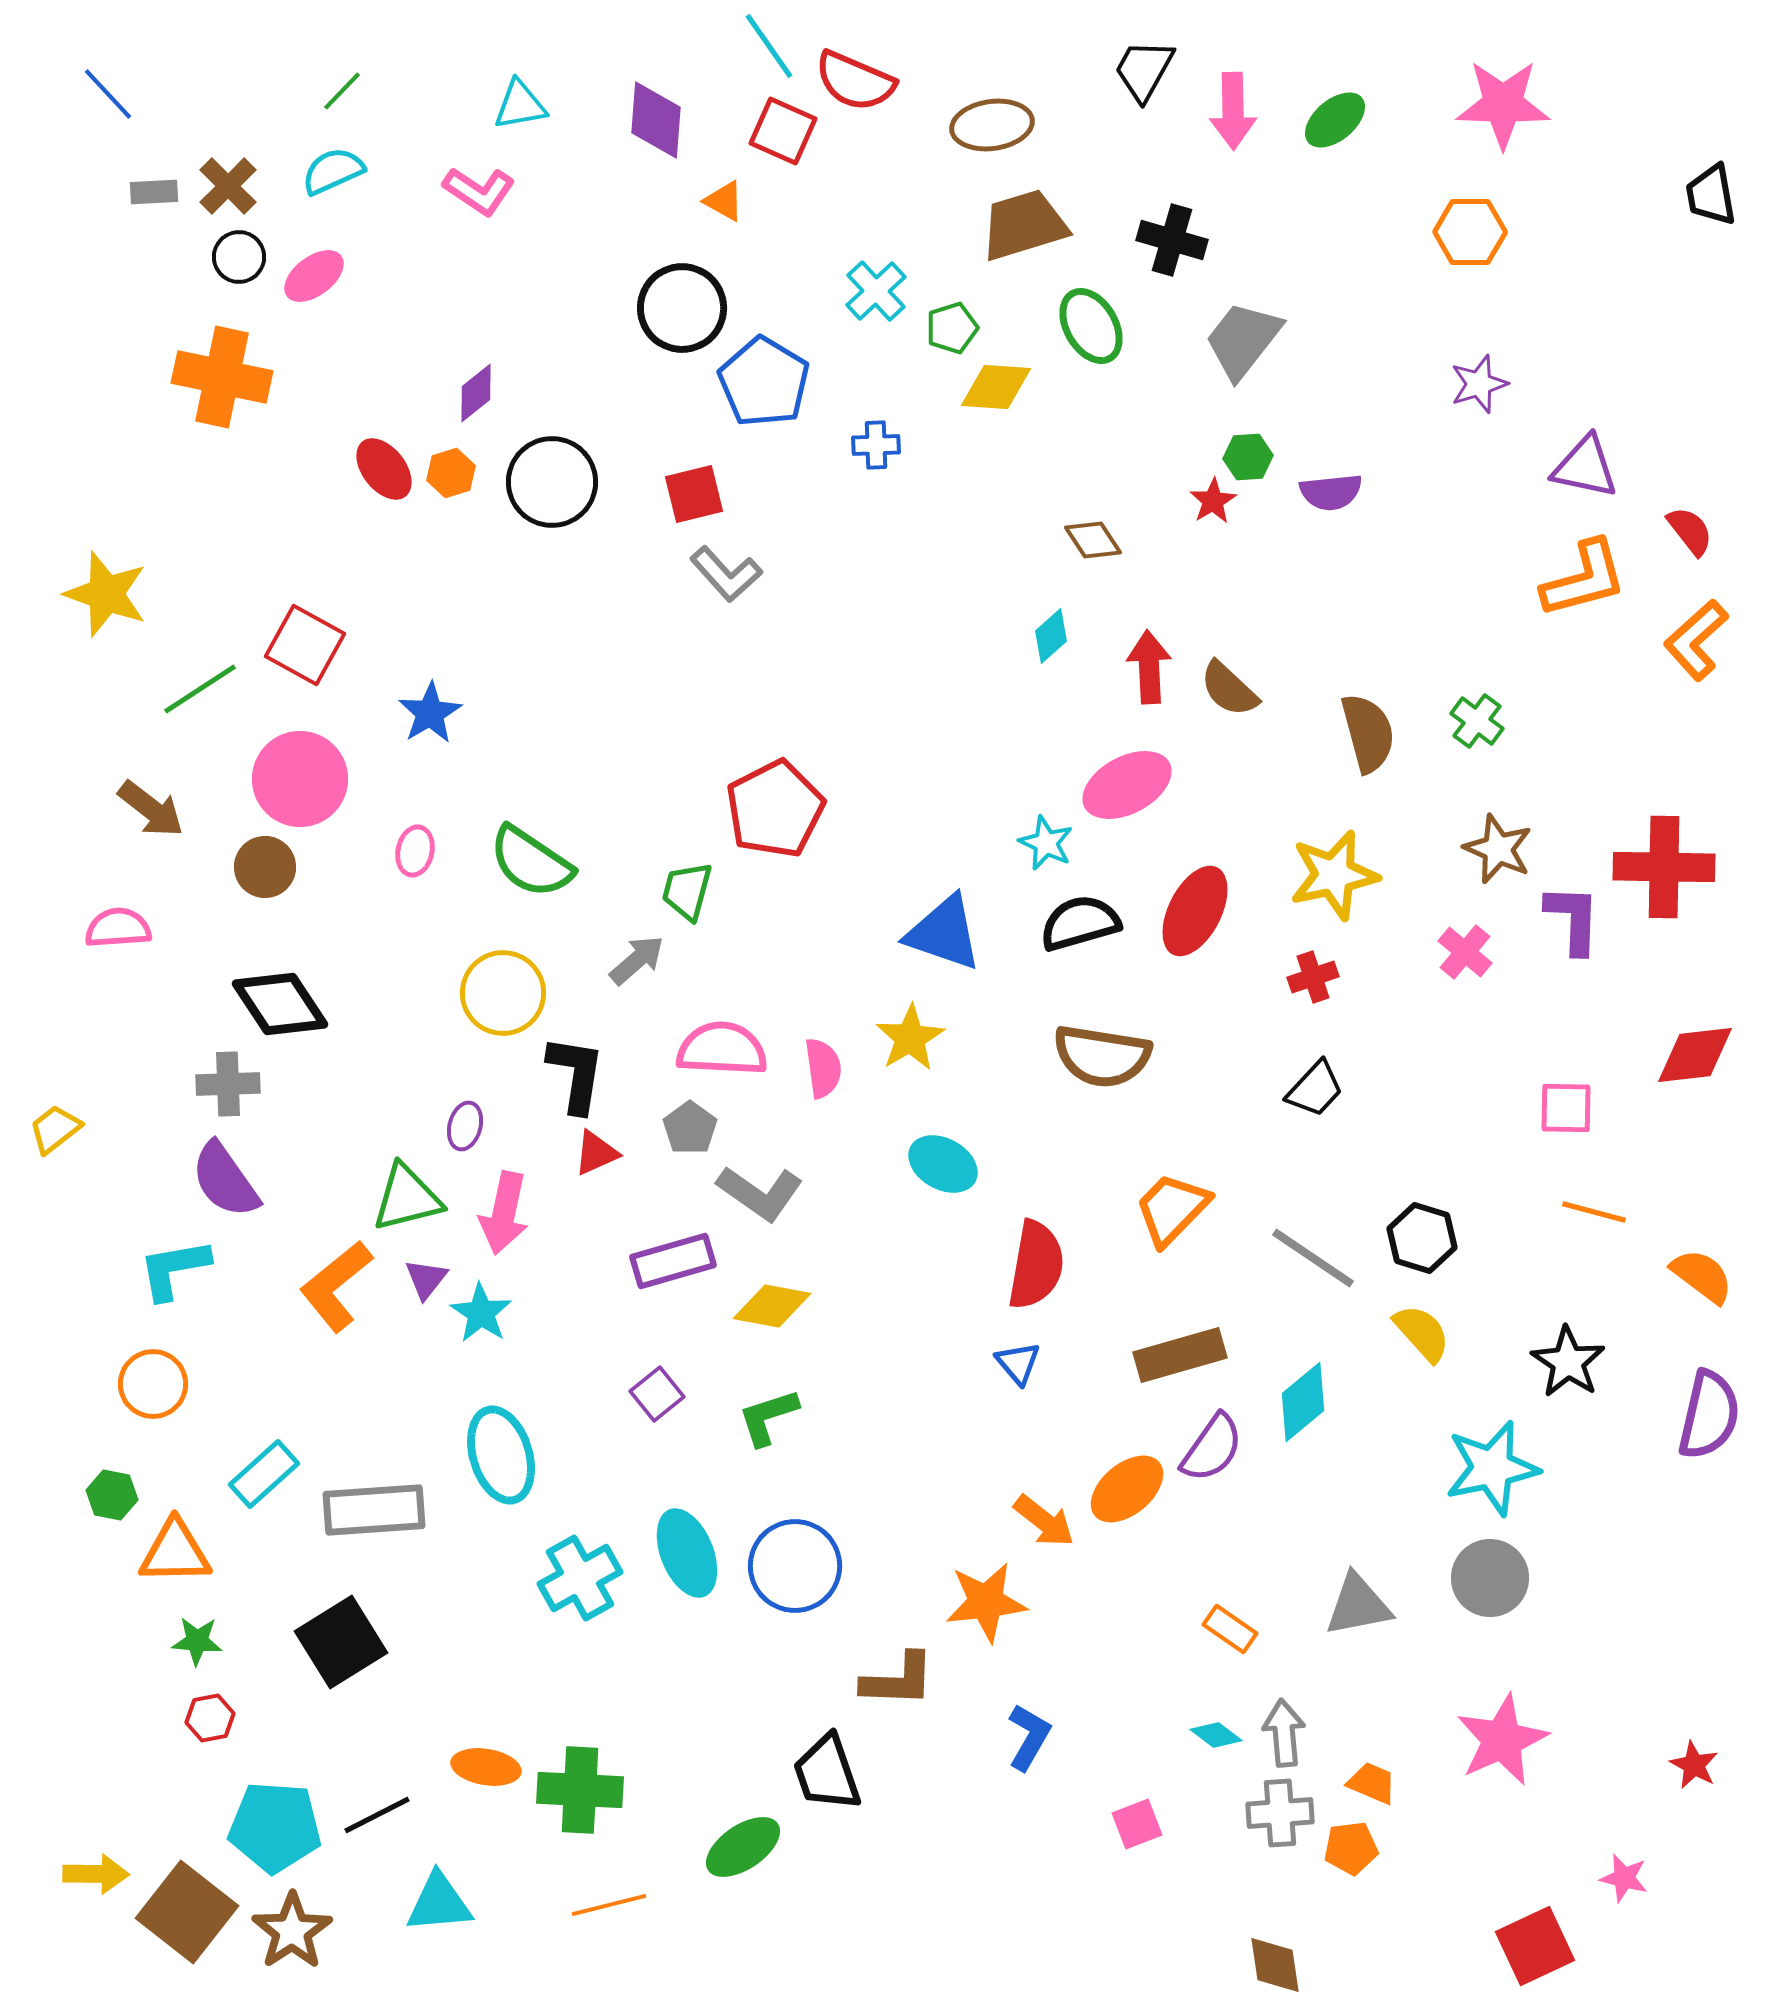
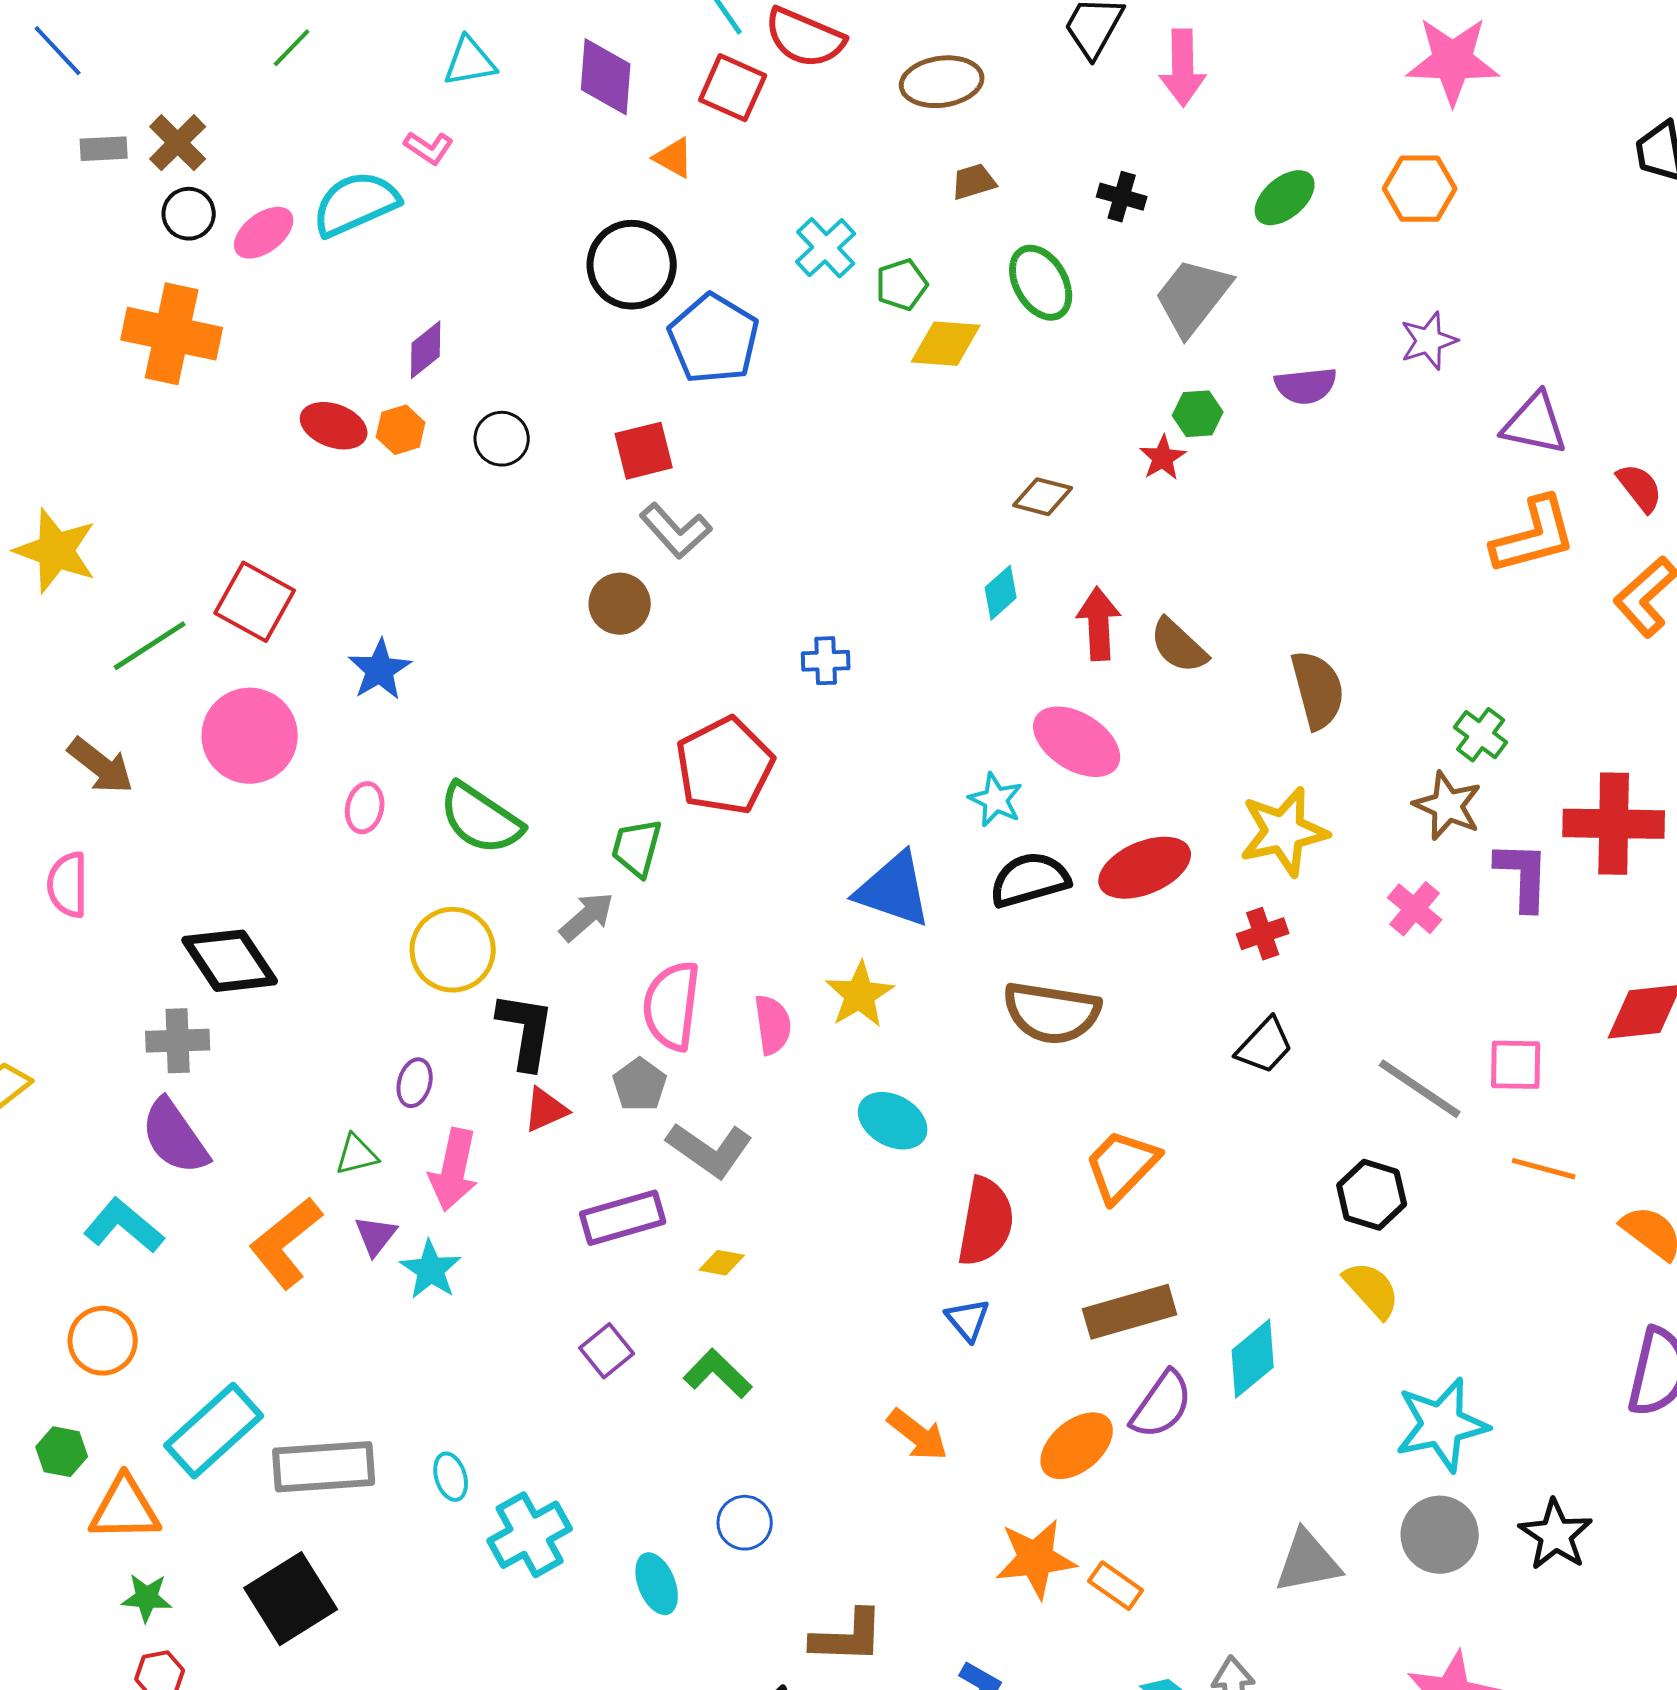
green ellipse: (1335, 120) -> (1285, 198), moved
cyan semicircle: (333, 171) -> (356, 204), moved, size x1.4
pink L-shape: (479, 191) -> (429, 148), size x0.7
brown trapezoid: (1024, 225) -> (974, 182), size x0.5
black cross: (1172, 240) -> (1122, 197), size x0.7
blue cross: (876, 445) -> (826, 661), moved
red ellipse: (384, 469) -> (334, 426), turned -32
black circle: (552, 482) -> (502, 439), size x0.6
purple semicircle: (1331, 492) -> (1306, 386), moved
brown diamond: (1093, 540) -> (1043, 497), turned -42
green cross: (1477, 721) -> (1481, 735), moved
pink ellipse: (1127, 785) -> (1077, 742), turned 60
brown circle: (265, 867) -> (620, 604), moved
red ellipse: (1195, 911) -> (1145, 868), turned 40
pink semicircle: (118, 928) -> (68, 885), turned -86
pink semicircle: (722, 1049) -> (672, 1006), turned -86
green triangle: (407, 1198) -> (357, 1155), size x0.6
gray line: (1313, 1258) -> (1420, 1089), moved
cyan L-shape: (174, 1269) -> (124, 1226), turned 50
yellow diamond: (772, 1306) -> (722, 1263), size x0.6
black star: (1568, 1362) -> (1556, 1535), moved
green L-shape: (768, 1417) -> (718, 1374), turned 62
cyan ellipse: (501, 1455) -> (451, 1477), moved, size x0.5
cyan rectangle: (264, 1474) -> (214, 1431), size x1.4
orange arrow: (1044, 1521) -> (918, 1435), moved
cyan ellipse: (687, 1553) -> (657, 1584), moved, size x0.7
blue circle: (795, 1566) -> (745, 1523), size x0.6
orange star: (986, 1602) -> (1036, 1559), moved
orange rectangle: (1230, 1629) -> (1116, 1586), moved

